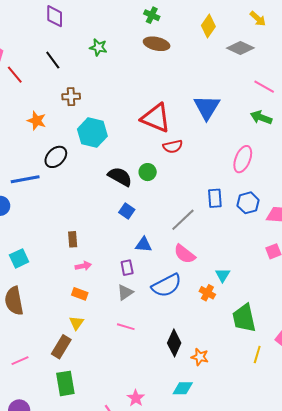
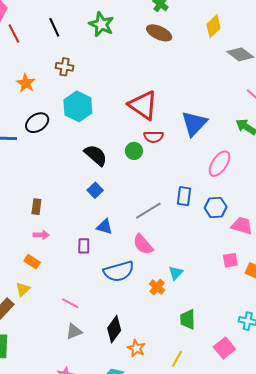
green star: (98, 47) -> (101, 24), size x1.4
blue triangle: (207, 107) -> (194, 124), moved
green circle: (148, 172) -> (134, 151), moved
gray triangle: (125, 292) -> (74, 331), moved
green trapezoid: (244, 318) -> (188, 319), size x0.7
yellow line: (257, 354) -> (177, 359), moved

